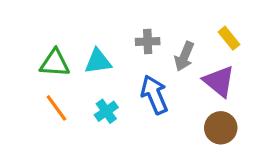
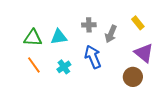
purple triangle: (219, 81) -> (144, 53), moved

